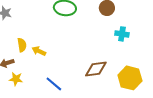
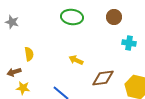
yellow arrow: (39, 51) -> (76, 60), moved

